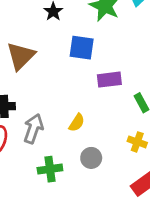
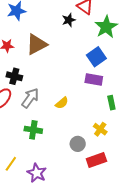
blue square: (82, 48) -> (96, 57), moved, turned 30
gray circle: (91, 158) -> (78, 144), moved

